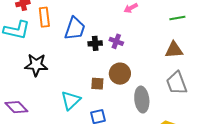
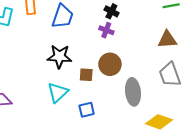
black cross: (95, 43) -> (111, 11), moved, turned 32
black star: (36, 65) -> (59, 56), moved

